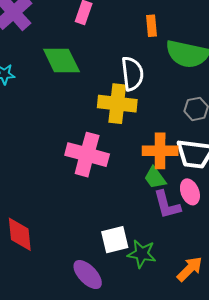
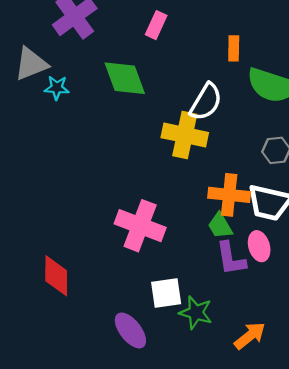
white semicircle: (132, 74) -> (206, 102), turned 32
pink cross: (87, 155) -> (140, 226), moved

